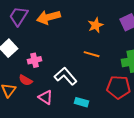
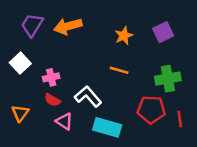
red semicircle: (26, 80) -> (52, 100), moved
cyan rectangle: (82, 102) -> (107, 127), size x1.6

